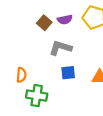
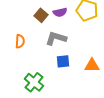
orange semicircle: (21, 75) -> (20, 41), moved
green cross: (37, 96) -> (34, 82), turned 30

